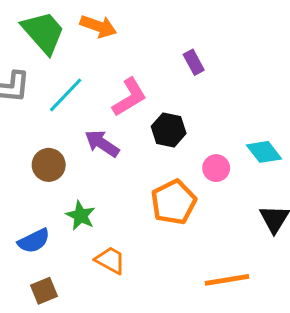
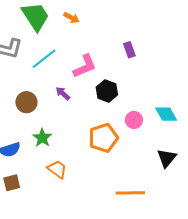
orange arrow: (98, 26) -> (71, 18), size x0.7
purple arrow: (102, 144) -> (63, 93), size x0.7

